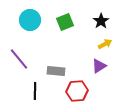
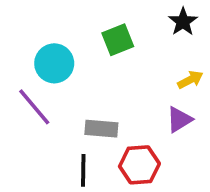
cyan circle: (30, 20) -> (54, 63), moved
black star: (101, 21) -> (183, 22), moved
black line: (35, 91) -> (83, 170), moved

